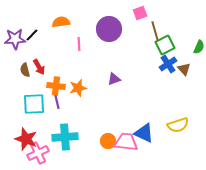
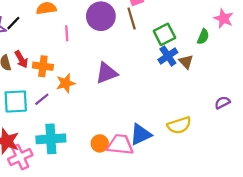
brown line: (155, 31) -> (132, 18), moved
purple triangle: (114, 79) -> (107, 73), size x1.5
orange cross: (56, 86) -> (43, 66), moved
purple line: (57, 102) -> (42, 99), turned 64
blue triangle: (144, 133) -> (141, 134), turned -50

